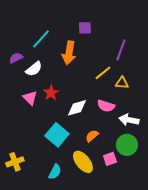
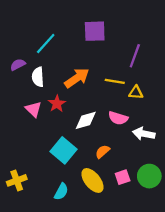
purple square: (85, 28) -> (95, 31), size x1.5
orange arrow: (69, 53) -> (77, 78), moved, turned -135
white semicircle: (34, 69) -> (38, 77), turned 126
yellow line: (103, 73) -> (115, 81), turned 48
green circle: (127, 145) -> (149, 176), moved

